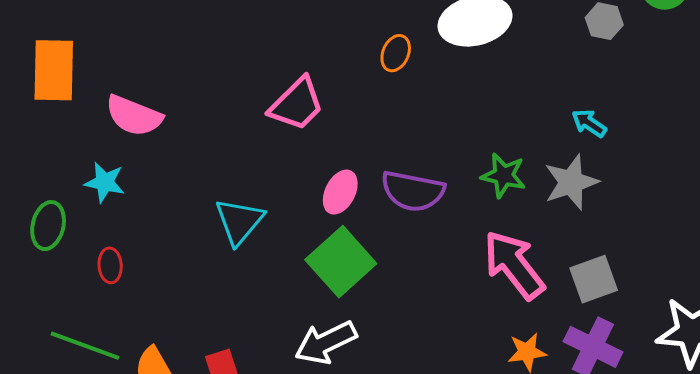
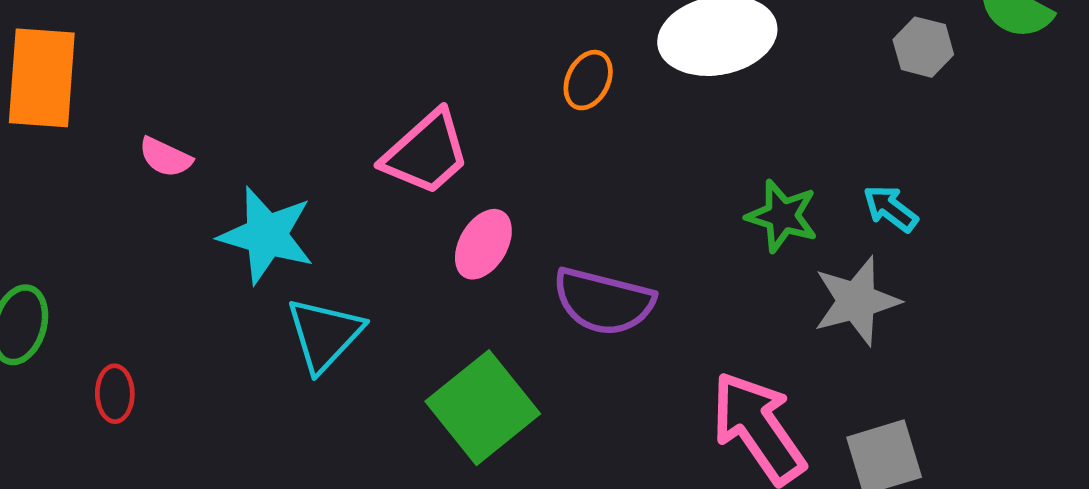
pink semicircle: (134, 116) -> (165, 157), size x0.6
green star: (503, 175) -> (782, 216), moved
cyan star: (105, 182) -> (266, 235), moved, size x1.5
pink ellipse: (340, 192) -> (483, 244), moved

